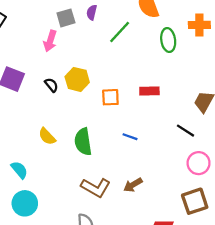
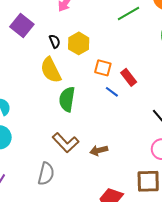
red rectangle: (149, 91) -> (129, 77), moved, turned 36
yellow semicircle: (47, 136) -> (51, 70), moved, size x1.5
blue line: (130, 137) -> (112, 92), moved

